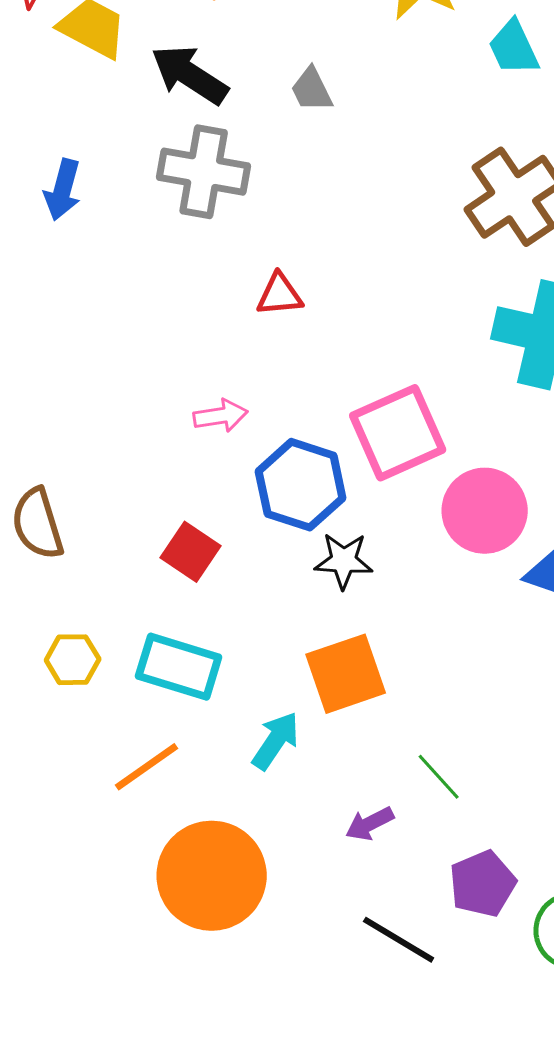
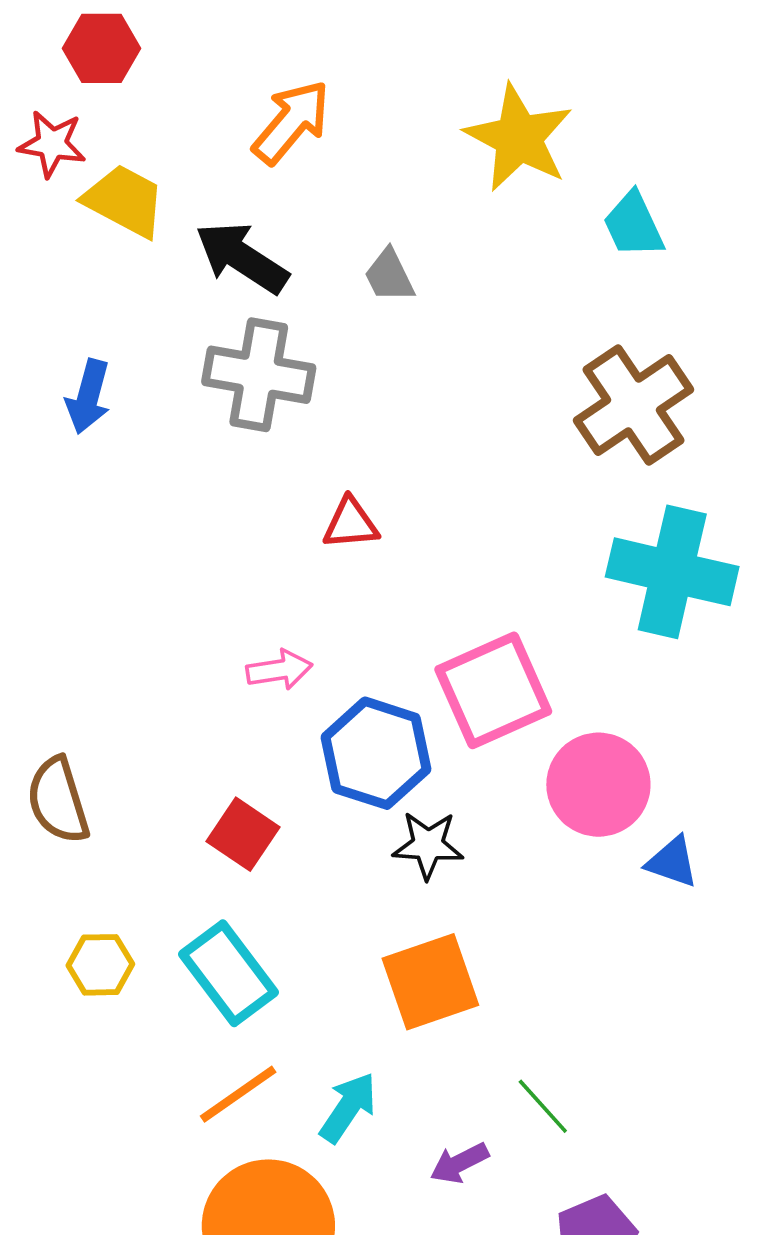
cyan rectangle: (179, 667) -> (228, 973), turned 36
cyan arrow: (276, 741) -> (348, 1107), moved
orange line: (147, 767) -> (238, 1094), moved

